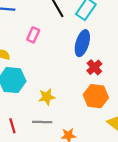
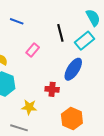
red cross: (94, 67) -> (52, 89), moved, turned 32

